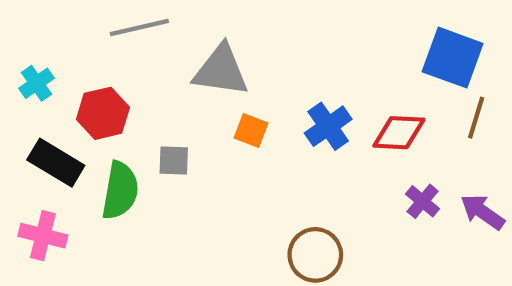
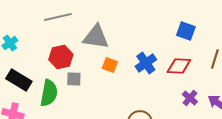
blue square: (453, 58) -> (186, 31), moved, size x0.7
red hexagon: (103, 113) -> (61, 57), moved

